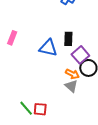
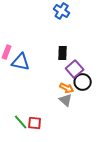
blue triangle: (48, 48) -> (21, 62), moved

